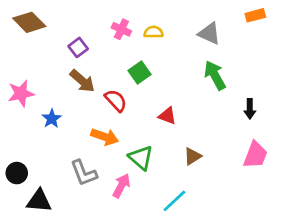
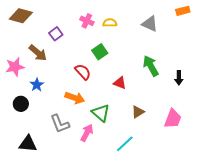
brown diamond: (29, 22) -> (21, 16), turned -30
green arrow: (215, 75) -> (151, 66), moved
brown arrow: (82, 81) -> (38, 53), moved
pink trapezoid: (255, 155) -> (173, 119), moved
black circle: (17, 173) -> (21, 104), moved

